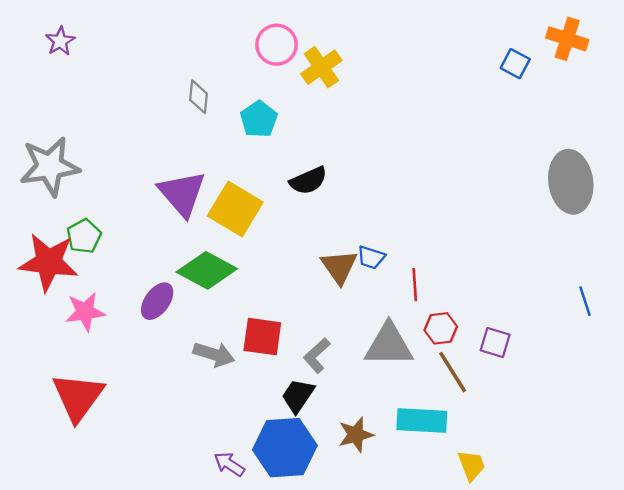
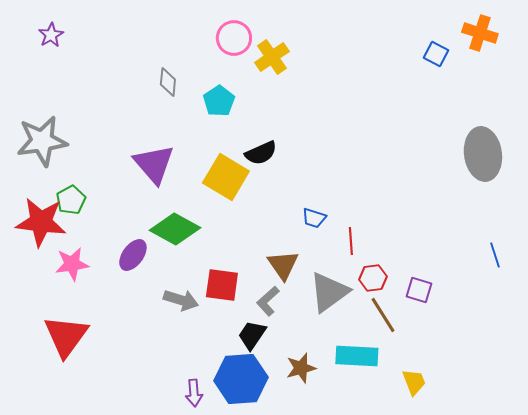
yellow square: (235, 209) -> (226, 177), moved
brown triangle: (339, 267) -> (283, 265), moved
gray triangle: (389, 345) -> (329, 292), turned -36
purple arrow: (229, 464) -> (194, 393), turned -128
yellow trapezoid: (471, 465) -> (414, 382), moved

